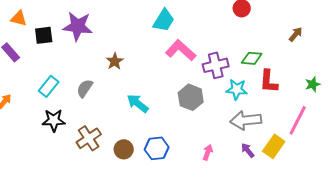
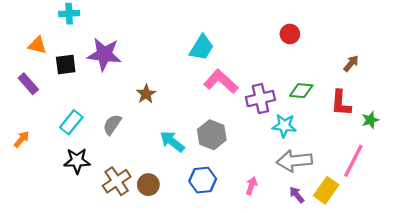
red L-shape: (269, 81) -> (341, 103), moved
gray hexagon: (191, 97) -> (212, 135), moved
blue hexagon: (157, 148) -> (203, 180), moved
brown circle: (124, 149) -> (148, 185), moved
pink arrow: (208, 152) -> (251, 186), moved

